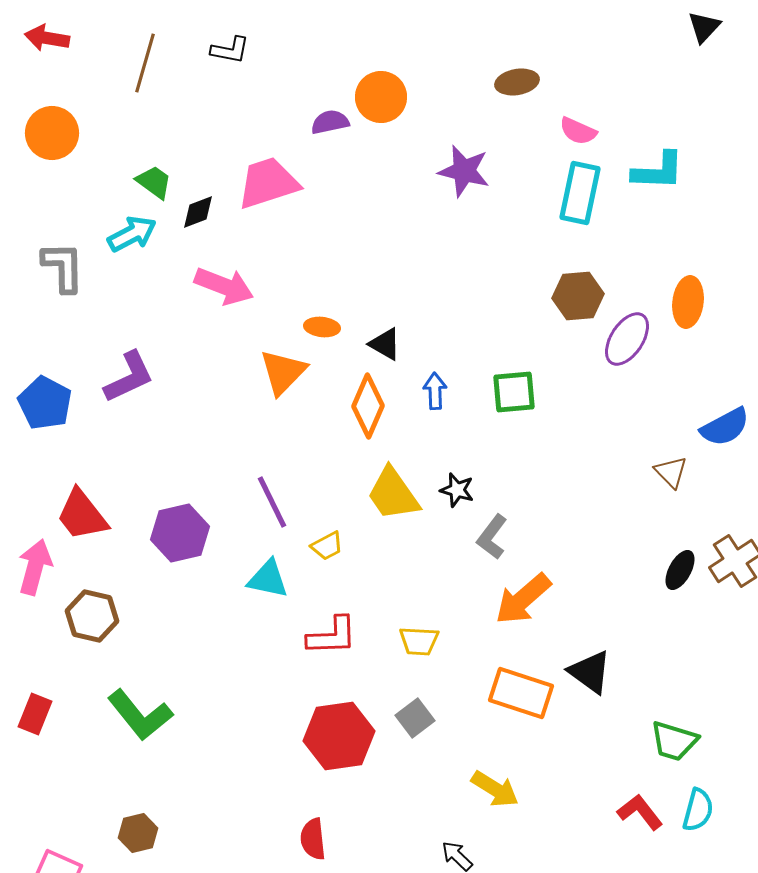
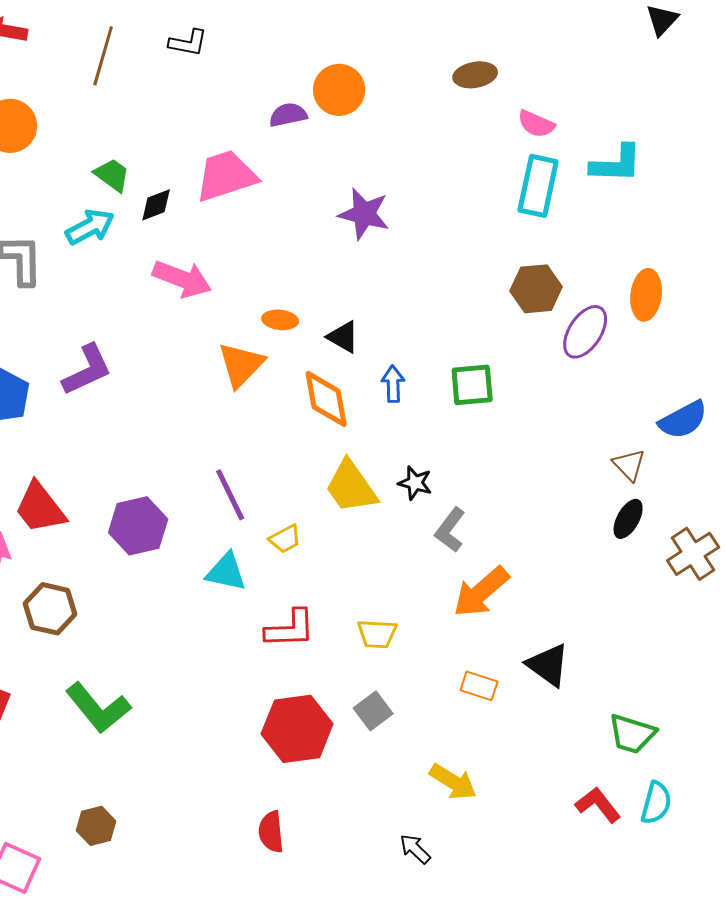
purple star: (464, 171) -> (364, 214), moved
orange diamond: (368, 406) -> (326, 399), turned -34
black ellipse: (680, 570) -> (628, 519), moved
orange rectangle: (521, 693) -> (479, 686), size x0.6

